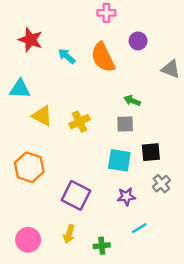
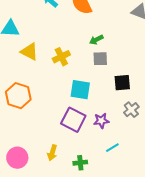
green arrow: (132, 101) -> (96, 40), moved, turned -48
cyan square: (119, 160) -> (80, 90), moved
purple square: (76, 195) -> (73, 120), moved

